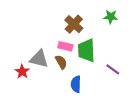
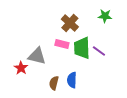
brown semicircle: (61, 62) -> (54, 83), moved, turned -136
purple line: (113, 69) -> (99, 51), moved

